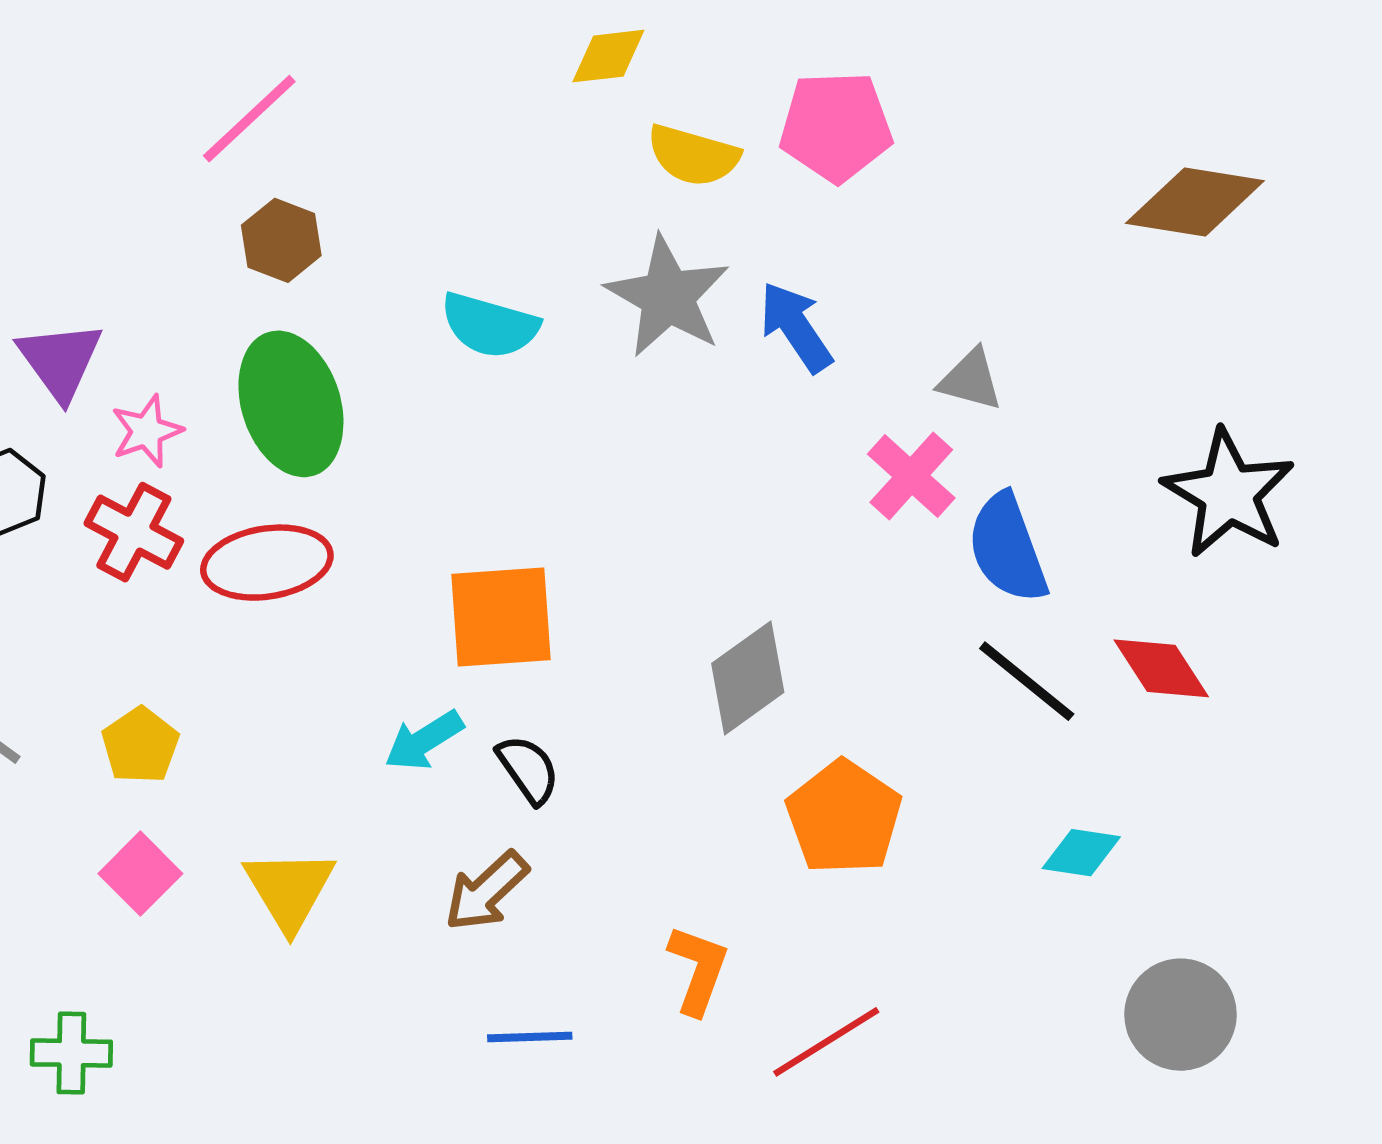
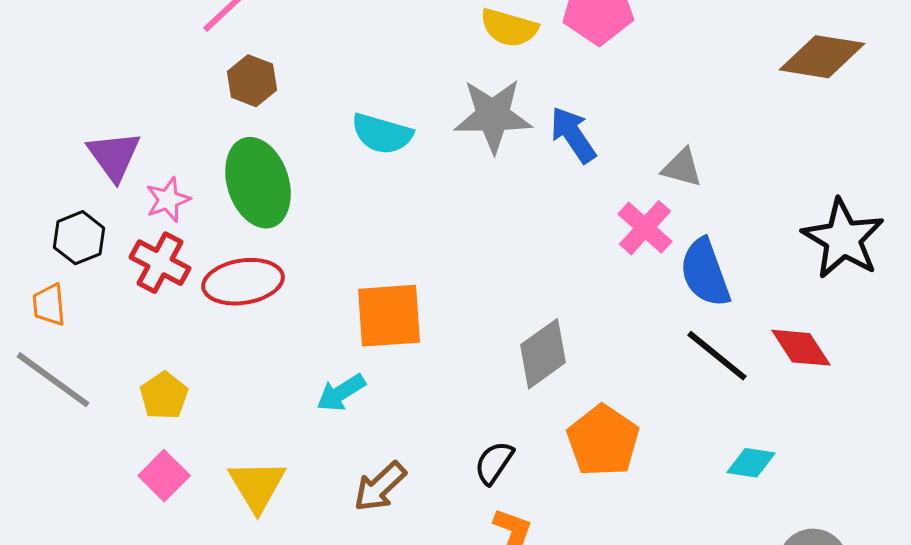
gray star: (668, 297) -> (493, 116), turned -30
black semicircle: (528, 769) -> (494, 463), moved, turned -111

